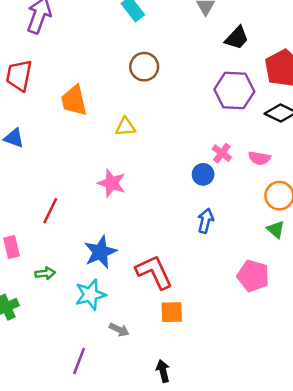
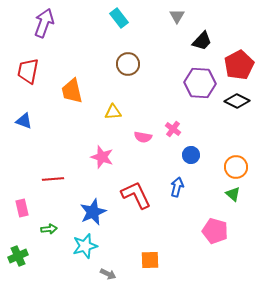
pink cross: (222, 153) -> (173, 129), moved
pink semicircle: (259, 158) -> (143, 137), moved
blue circle: (203, 174) -> (191, 155), moved
red line: (50, 211) -> (53, 179), turned 60
red L-shape: (154, 272) -> (136, 195), moved

